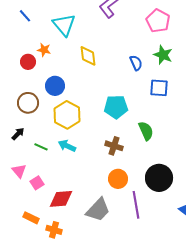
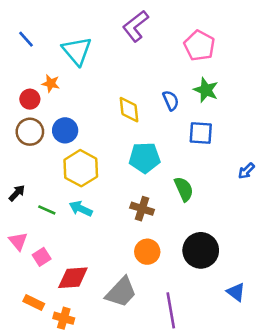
yellow diamond: (88, 56) -> (129, 110), moved
brown circle: (28, 103) -> (30, 132), moved
purple line: (136, 205) -> (171, 310), moved

